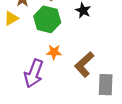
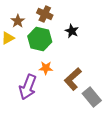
gray rectangle: (106, 85) -> (92, 97), turned -42

